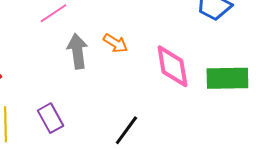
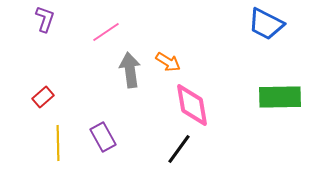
pink diamond: (172, 66) -> (192, 105), moved

